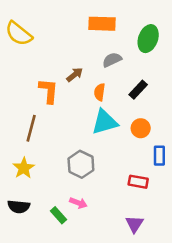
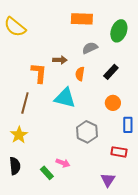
brown arrow: (75, 75) -> (60, 60), turned 40
cyan triangle: (105, 122) -> (65, 98), moved, turned 30
gray hexagon: (81, 164) -> (87, 132), moved
red rectangle: (138, 182) -> (119, 152), moved
black semicircle: (19, 207) -> (15, 166), turned -102

